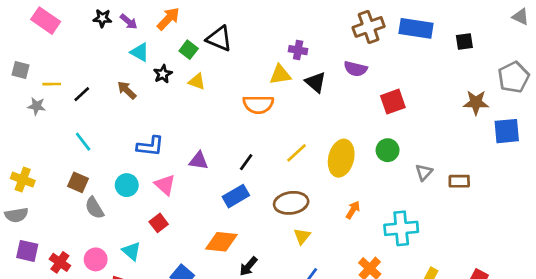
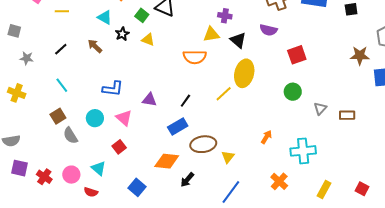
yellow line: (52, 84) -> (62, 11), moved
yellow ellipse: (341, 158) -> (244, 73), moved
yellow cross: (23, 180) -> (17, 93), moved
brown square: (78, 182) -> (58, 116), turned 35
brown ellipse: (291, 203) -> (203, 144), moved

